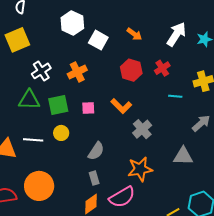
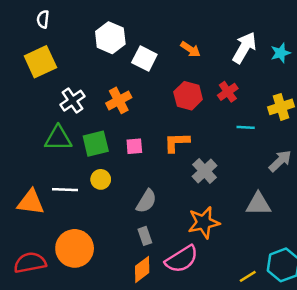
orange L-shape: (121, 106) -> (177, 142), turned 135

